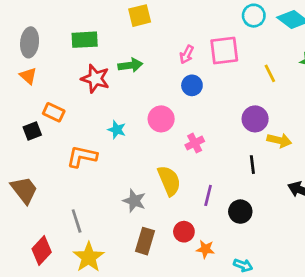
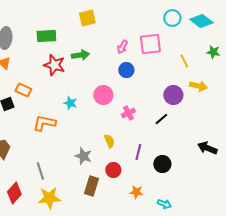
yellow arrow: (279, 140) -> (198, 86), moved
black line: (252, 165) -> (161, 119), moved, turned 56
yellow semicircle: (169, 181) -> (109, 141), size x0.6
red circle: (184, 232) -> (113, 170), moved
yellow star: (89, 257) -> (49, 198), turned 30

